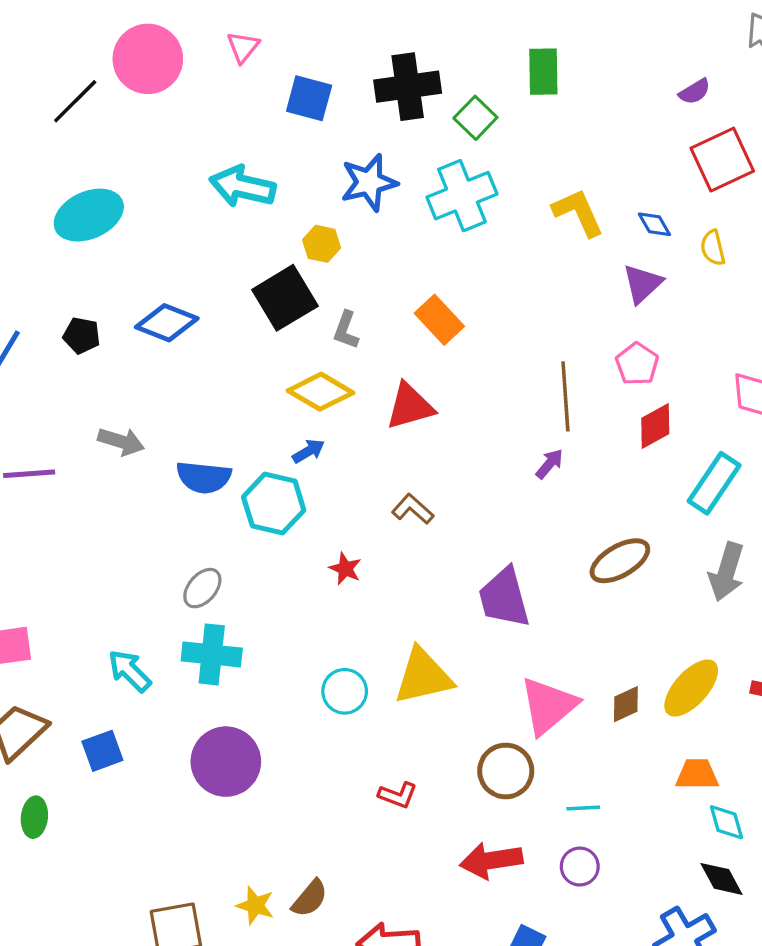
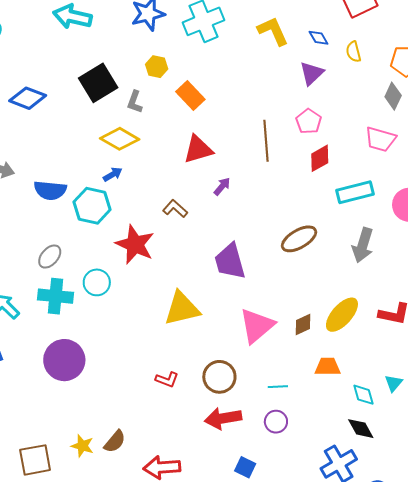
yellow hexagon: (322, 244) -> (157, 67), moved
red triangle: (410, 406) -> (198, 149), moved
purple arrow: (549, 464) -> (222, 186), moved
cyan rectangle: (714, 483) -> (355, 192), turned 42
red star: (345, 569) -> (135, 244), size x2.0
cyan circle: (345, 691) -> (97, 282), moved
brown circle: (506, 771) -> (219, 377), moved
orange trapezoid: (697, 774) -> (328, 367), moved

